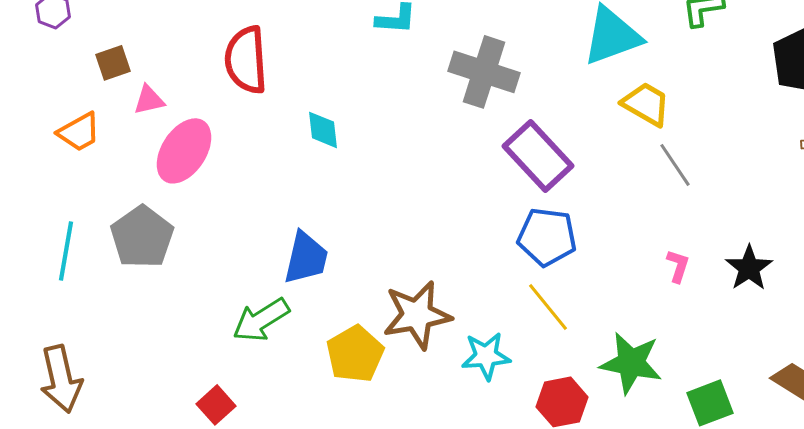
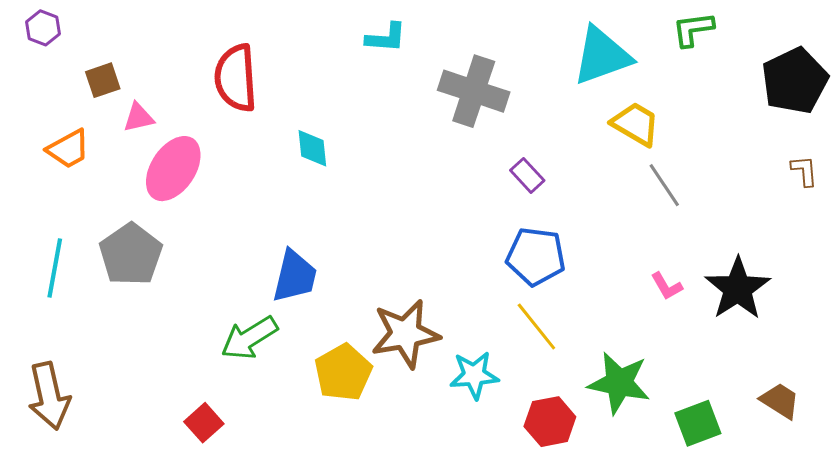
purple rectangle: (538, 156) -> (527, 175), size x0.5
pink L-shape: (678, 266) -> (667, 286), turned 132
black star: (749, 268) -> (738, 289), size x1.4

